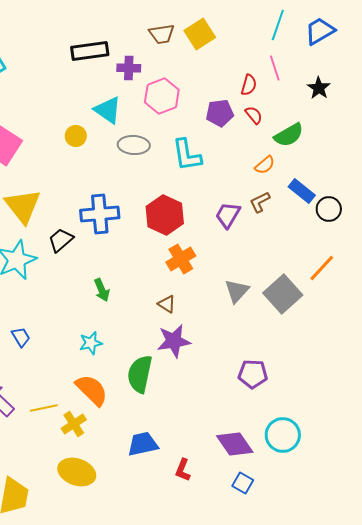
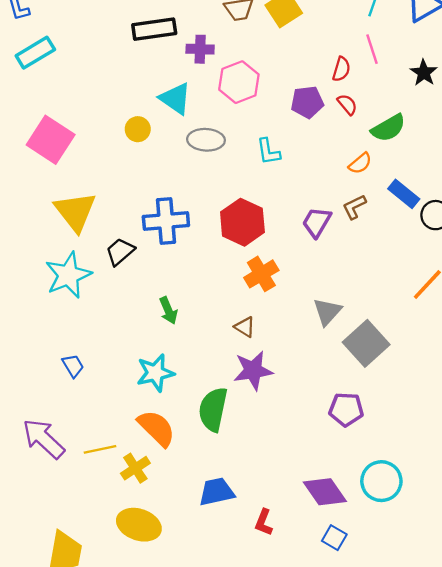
cyan L-shape: (187, 155) -> (268, 152), size x0.7
gray square: (283, 294) -> (366, 343), moved
cyan star: (91, 343) -> (155, 373), size x1.4

